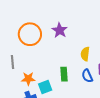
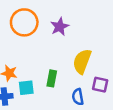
yellow semicircle: (85, 54) -> (82, 61), size x1.5
blue semicircle: (87, 76) -> (78, 97), moved

